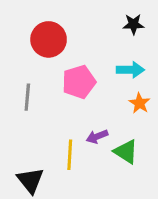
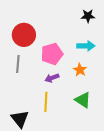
red circle: (49, 39) -> (24, 35), moved
orange star: (140, 103) -> (80, 70), moved
purple arrow: (97, 136) -> (52, 78), moved

